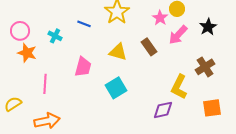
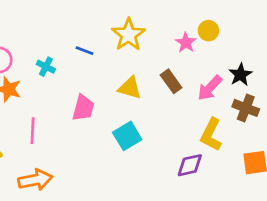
black star: (208, 27) -> (240, 75), moved
pink arrow: (178, 35) -> (210, 88), moved
brown cross: (205, 67) -> (246, 108), turned -36

